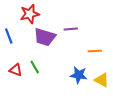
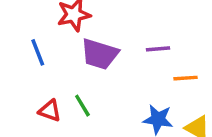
purple line: (71, 29) -> (158, 49), moved

